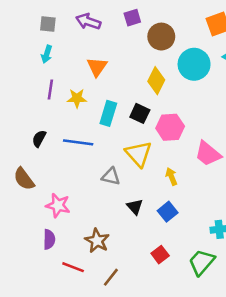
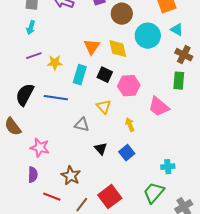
orange triangle: (97, 67) -> (92, 47), moved
yellow diamond: (156, 81) -> (118, 49), turned -40
purple line: (50, 89) -> (34, 56), turned 63
black semicircle: (39, 139) -> (25, 95), size x1.6
yellow triangle: (139, 154) -> (104, 107), size x0.7
red square: (160, 255) -> (110, 197), moved, size x1.6

